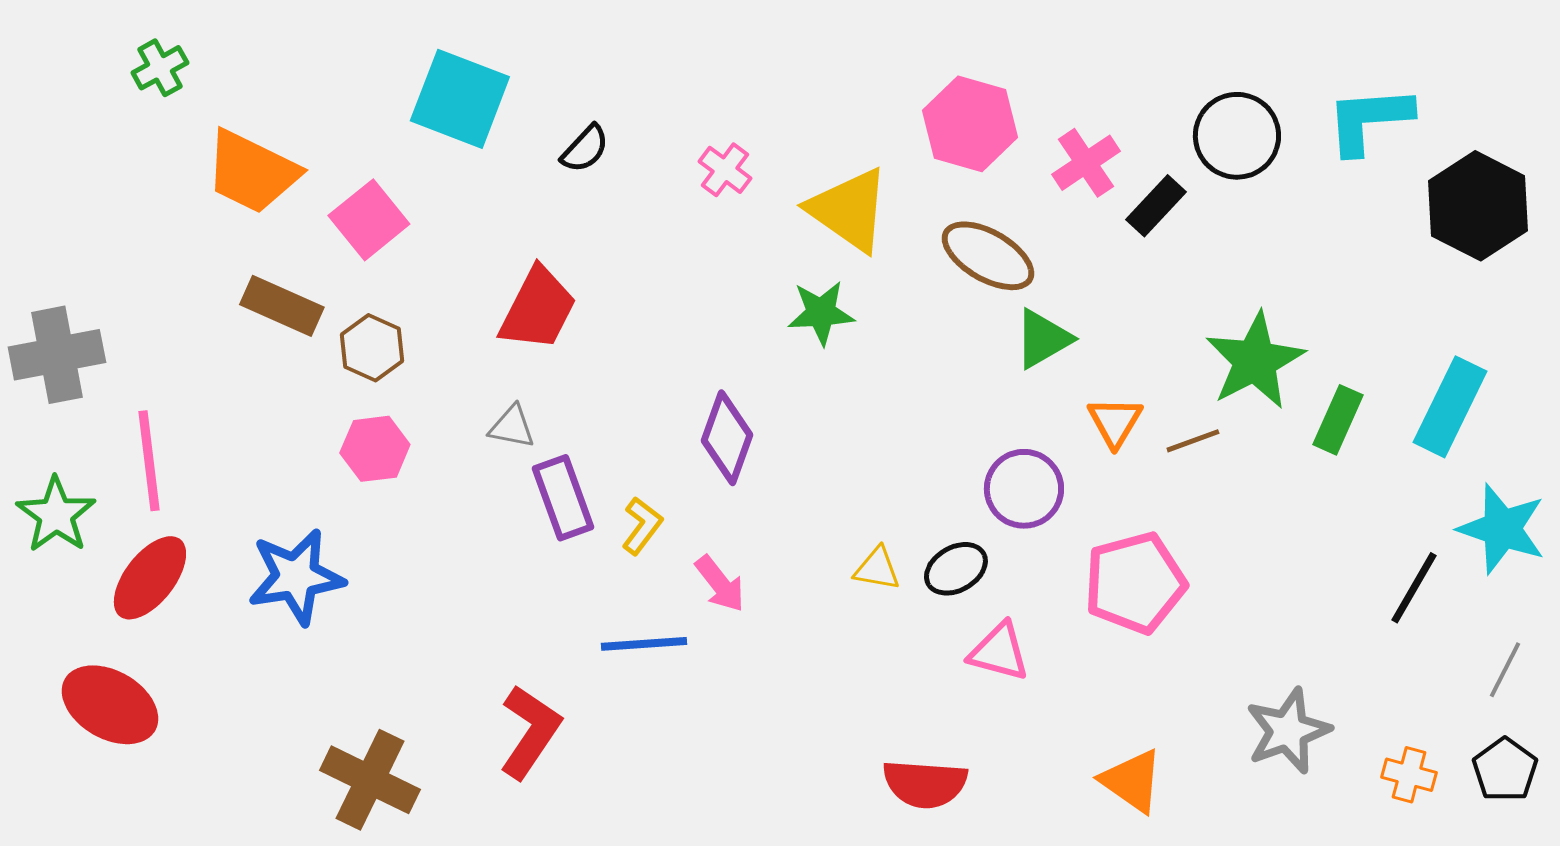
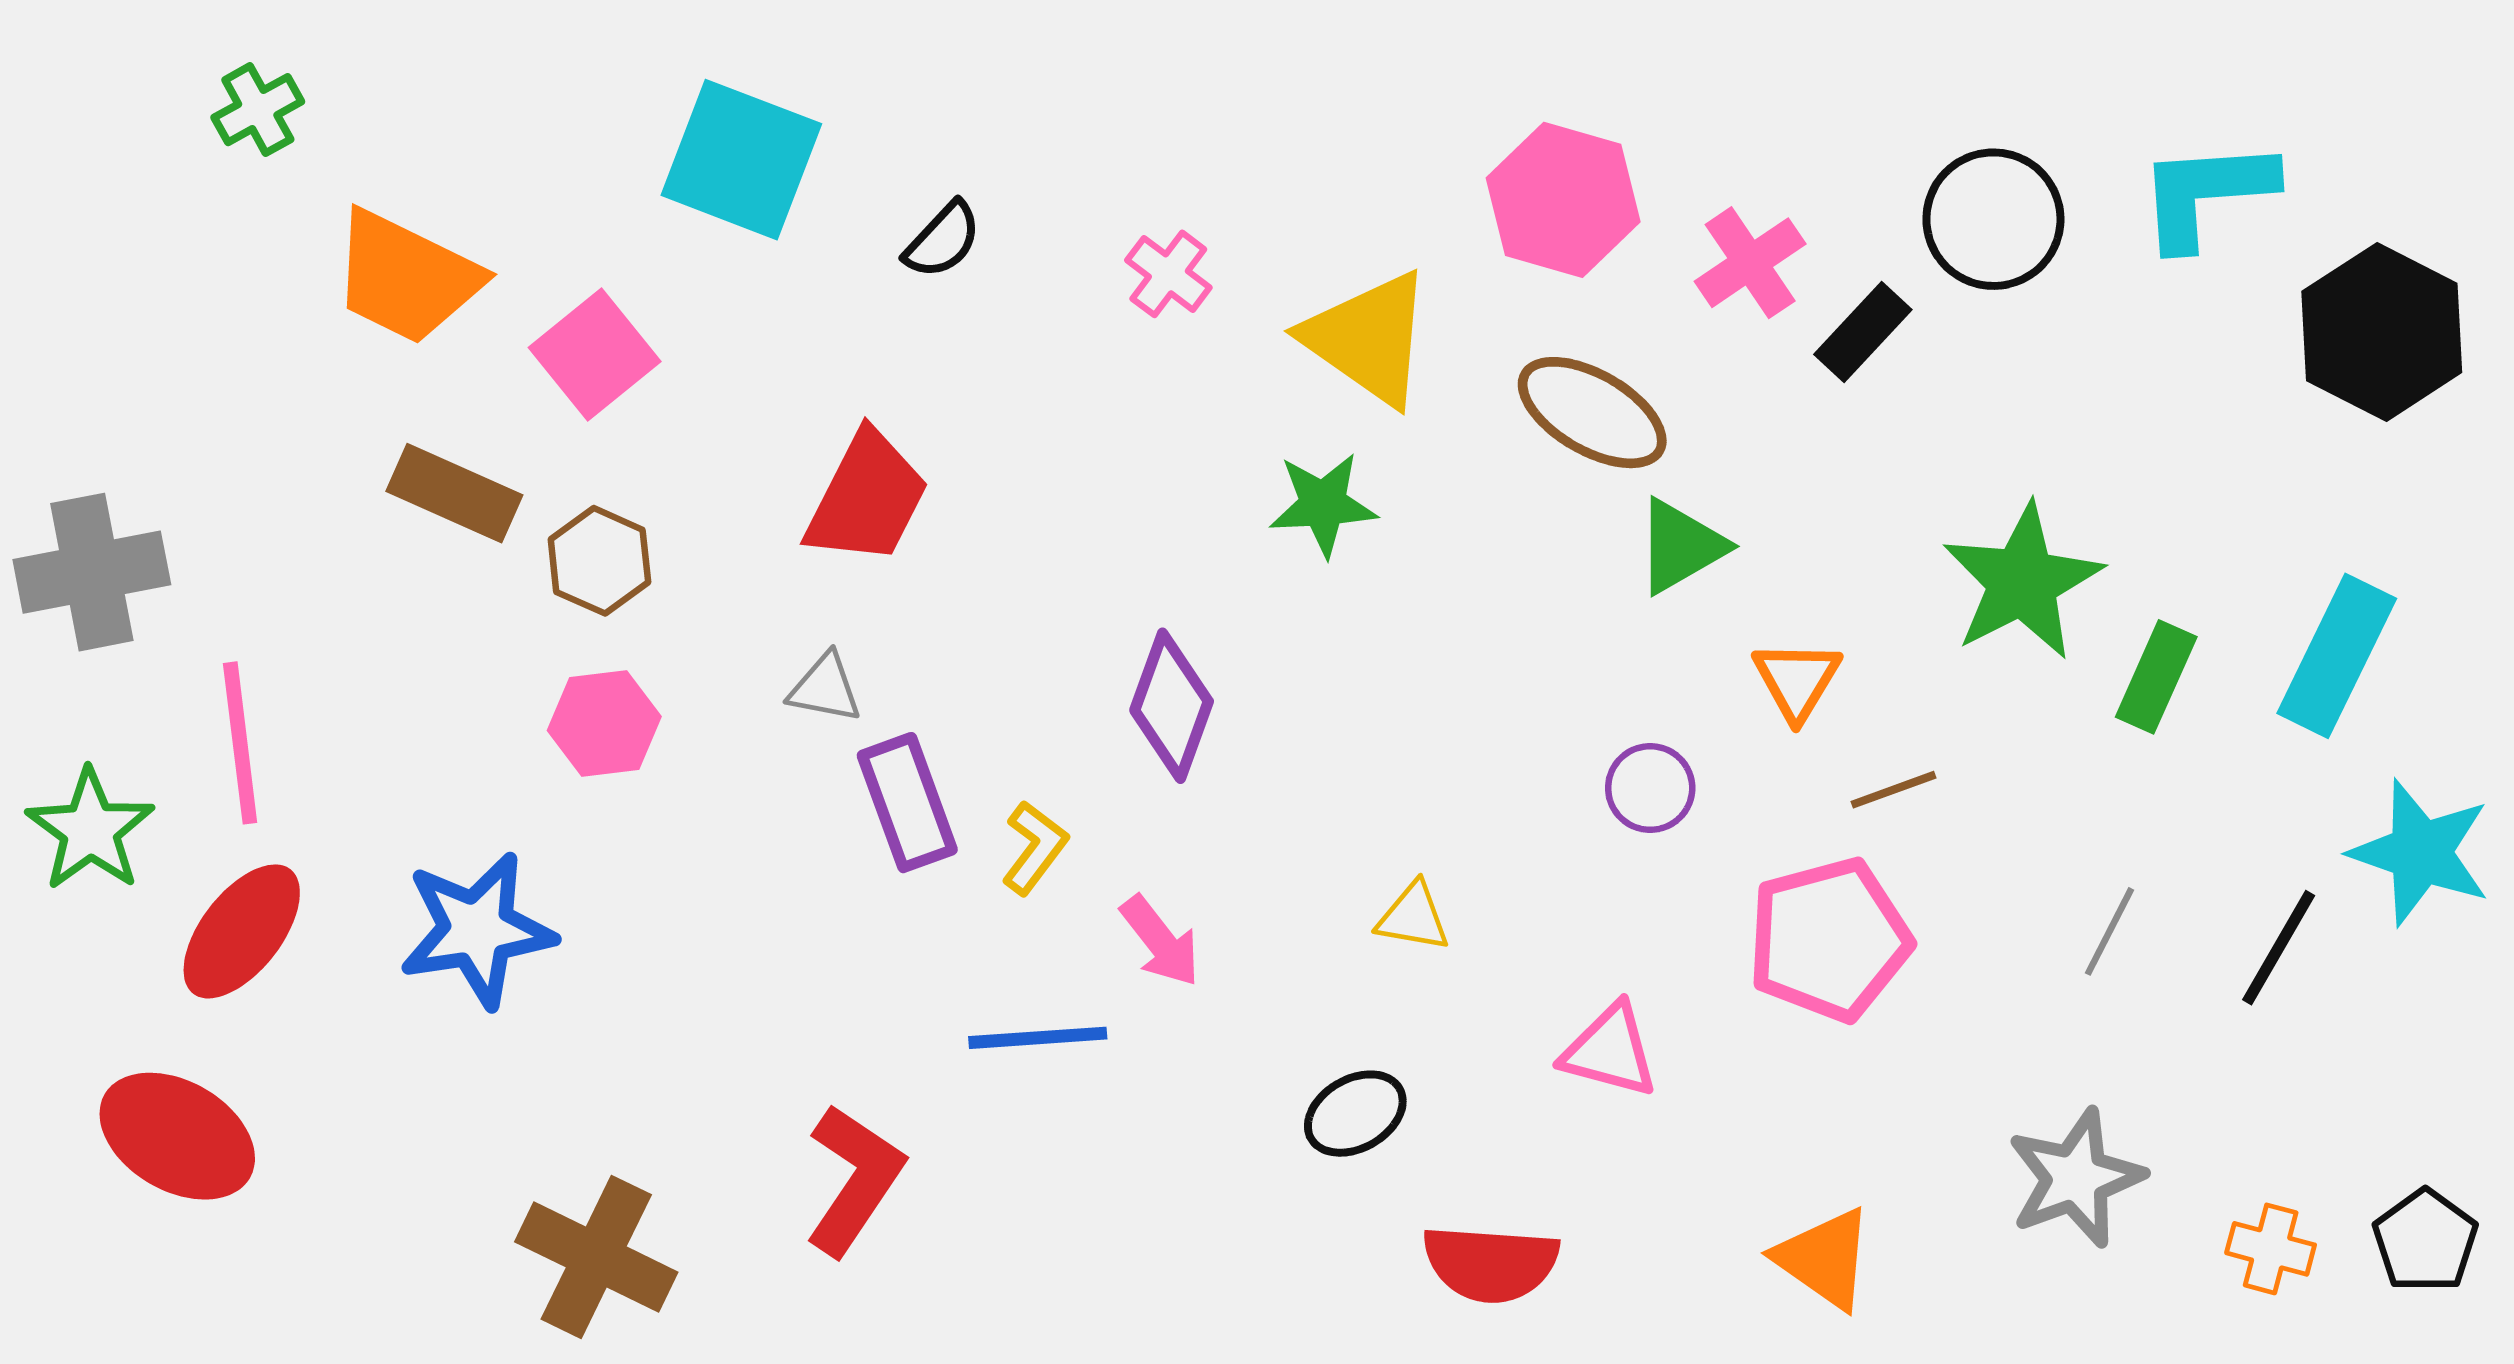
brown line: (1193, 441) -> (1894, 790), moved
purple circle: (1024, 489) -> (1650, 788), size x0.7
black ellipse: (956, 569) -> (1355, 1114), moved
gray line: (1505, 670) -> (2109, 931), moved

